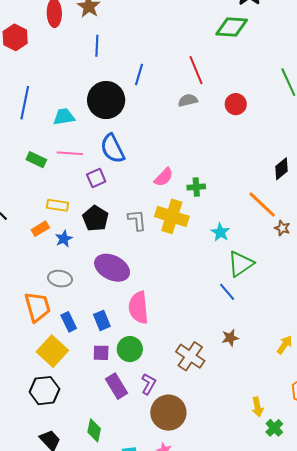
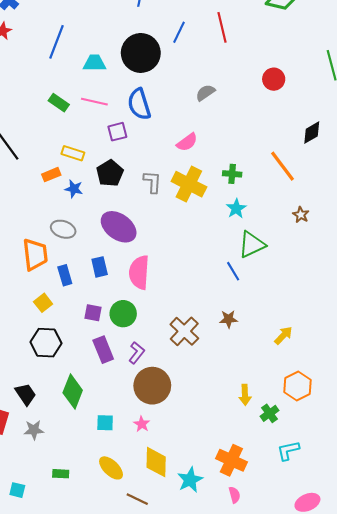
red line: (196, 70) -> (222, 27), moved
gray semicircle: (188, 100) -> (205, 93), moved, turned -30
black diamond: (282, 169) -> (312, 133), moved
green cross: (196, 187) -> (232, 174), moved
orange line: (262, 205) -> (282, 166), moved
blue star: (64, 239) -> (74, 189), turned 30
blue rectangle: (102, 320) -> (100, 267), moved
yellow square: (52, 351) -> (43, 303), size x0.6
black hexagon: (44, 391) -> (46, 343), moved
green cross: (274, 428) -> (269, 413), moved
green diamond: (94, 430) -> (73, 392), size x1.4

